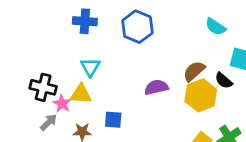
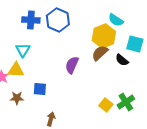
blue cross: (85, 21) -> (31, 20), moved
purple semicircle: (156, 87) -> (72, 65), turned -54
yellow hexagon: (201, 95) -> (104, 36), moved

